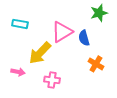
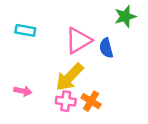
yellow arrow: (40, 53) -> (70, 77), moved
orange cross: (96, 64) -> (91, 101), moved

